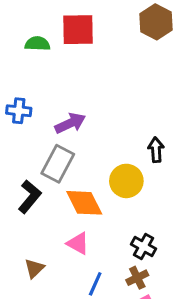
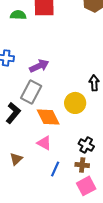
brown cross: (137, 278) -> (82, 165), turned 32

